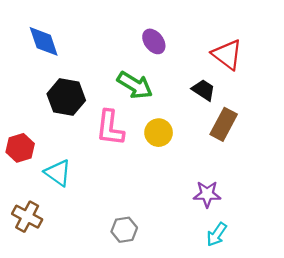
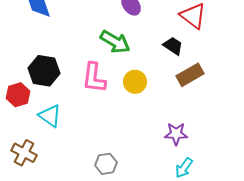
black hexagon: (66, 97) -> (44, 71), moved
brown rectangle: (224, 124) -> (190, 75), turned 32

